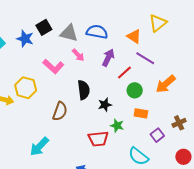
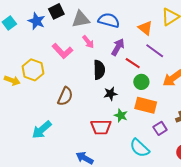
gray triangle: (69, 33) -> (81, 19), turned -30
red line: (124, 72) -> (133, 63), turned 70
black semicircle: (84, 90) -> (99, 70), moved
orange rectangle: (141, 113) -> (146, 105), size x1.5

